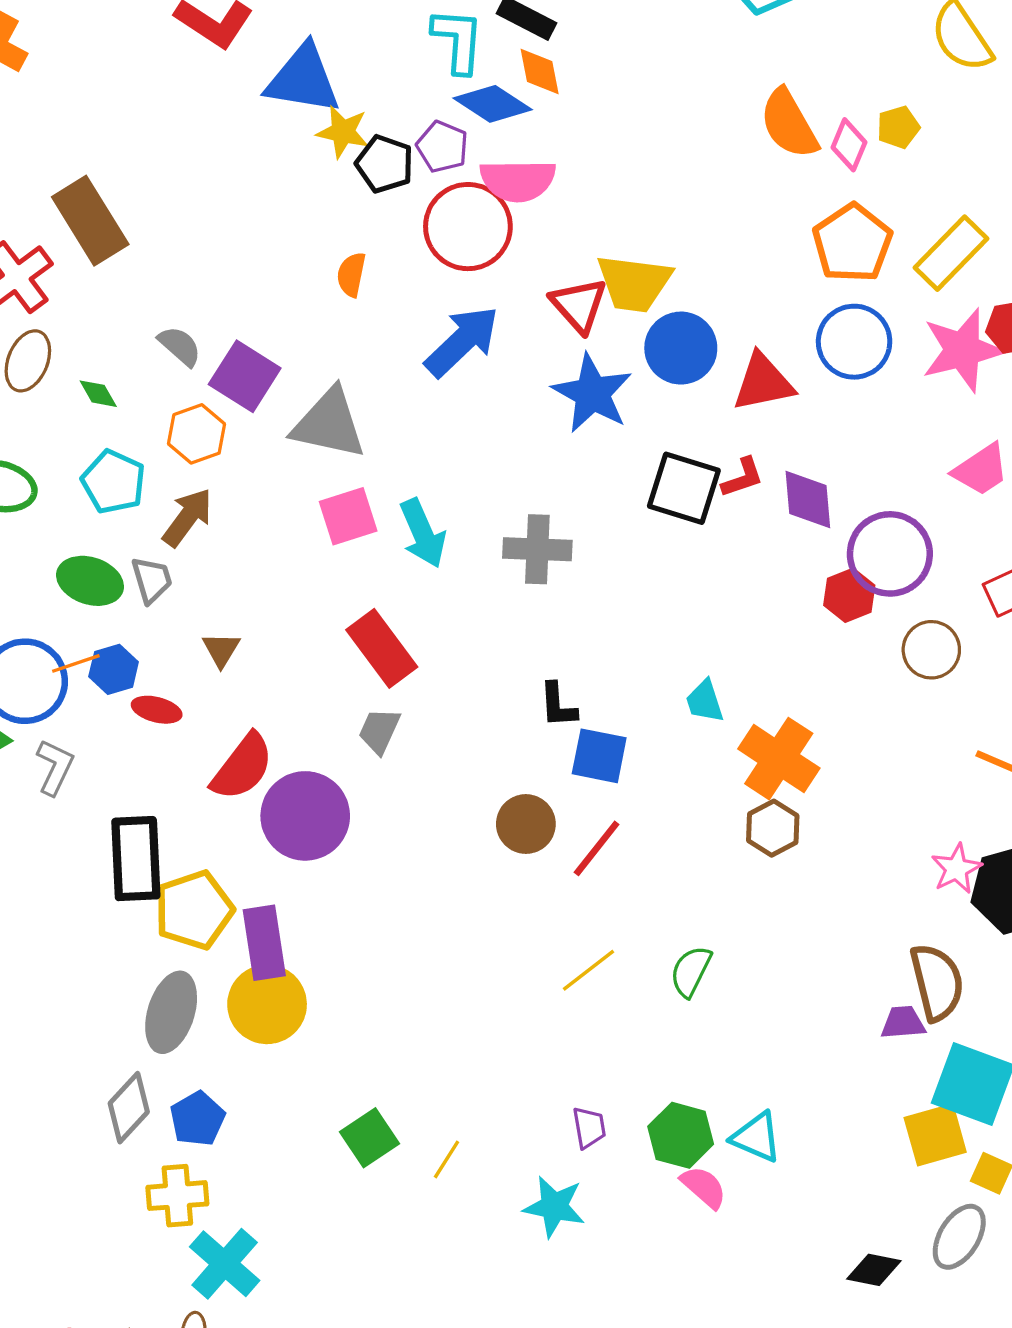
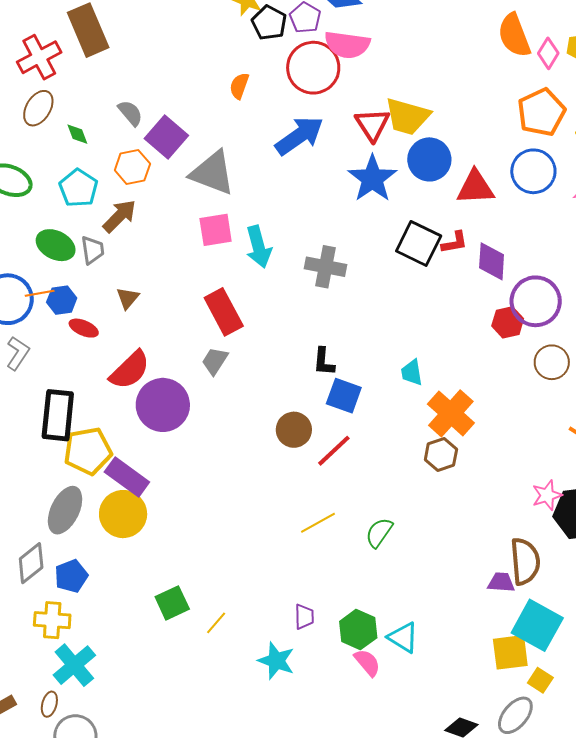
purple rectangle: (264, 943) -> (127, 477), turned -54

